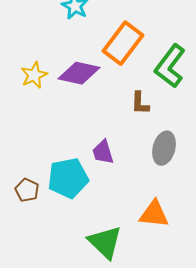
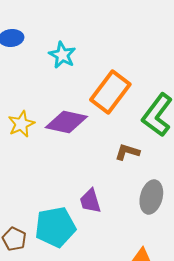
brown L-shape: (140, 103) -> (127, 152), turned 105

